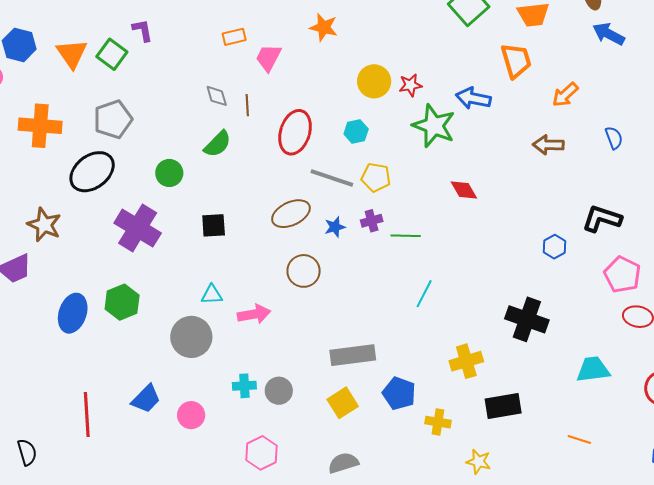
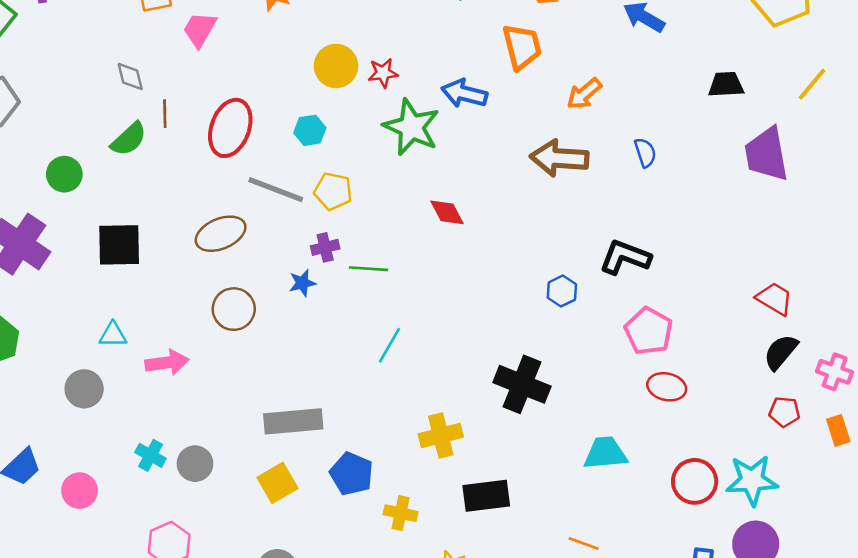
brown line: (247, 105) -> (165, 114), moved
brown arrow: (548, 145) -> (559, 158), size x1.4
black square: (214, 225) -> (119, 245), size x1.4
blue star: (335, 227) -> (302, 283), moved
gray circle: (191, 337) -> (84, 389), size x0.7
cyan cross: (244, 386) -> (151, 455), turned 30

